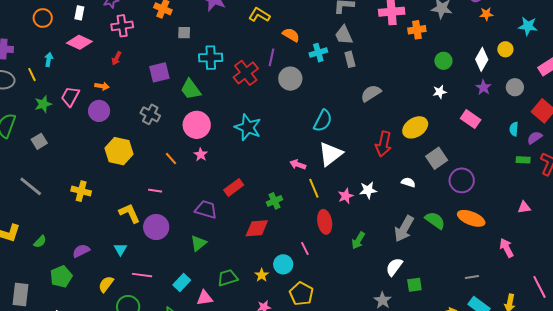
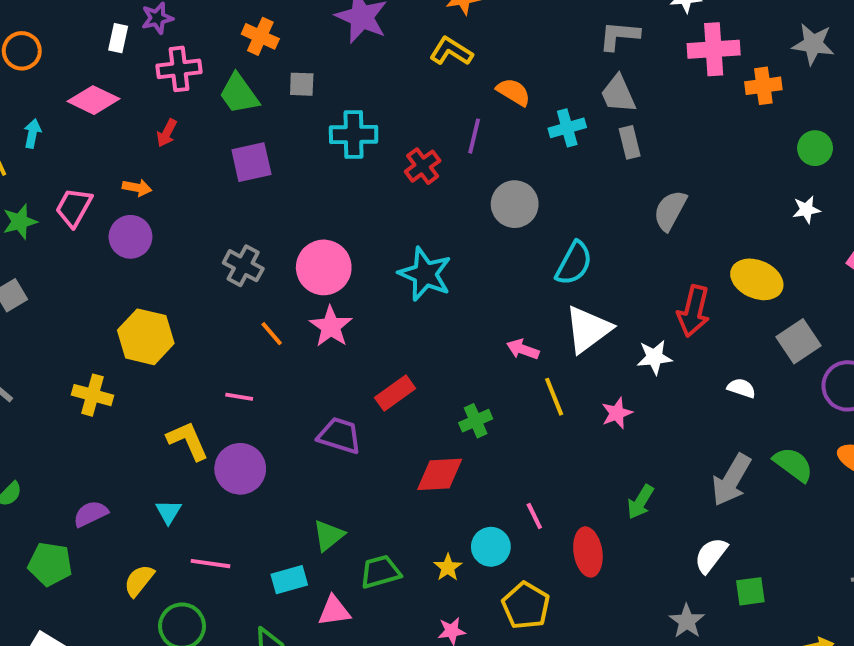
white rectangle: (79, 13) -> (118, 38), moved
red cross: (246, 73) -> (423, 166), size x0.7
gray circle: (290, 79) -> (515, 204), moved
green trapezoid: (191, 89) -> (239, 94), moved
gray semicircle: (371, 93) -> (670, 210), turned -30
gray cross: (150, 114) -> (243, 266), moved
yellow ellipse: (415, 127) -> (757, 279), turned 55
yellow hexagon: (119, 151) -> (146, 337), moved
pink star: (201, 155) -> (331, 327), size x1.5
white star: (368, 190) -> (654, 357), moved
red ellipse: (325, 222) -> (588, 552), moved
green triangle: (198, 243) -> (329, 535), moved
green pentagon: (61, 277) -> (50, 564), turned 30
cyan rectangle: (182, 283) -> (289, 580), turned 30

